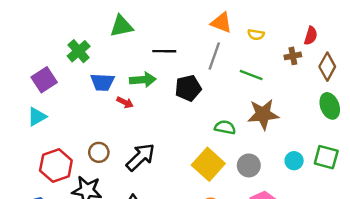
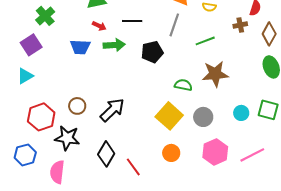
green cross: (79, 51) -> (45, 16), moved
green line: (251, 75) -> (205, 41), turned -42
red arrow: (125, 102) -> (99, 26), moved

